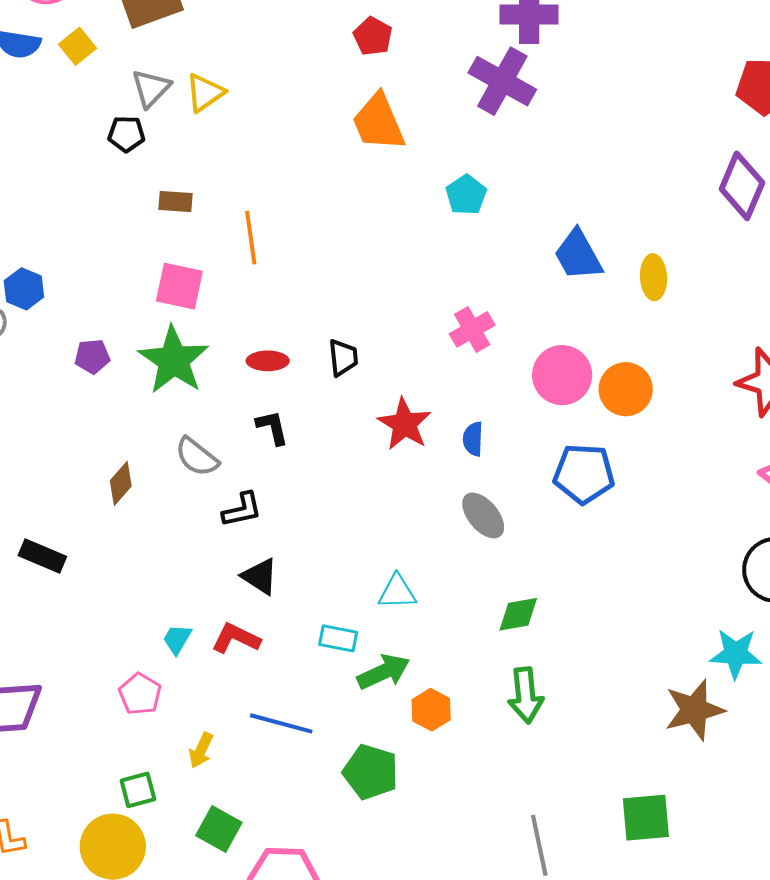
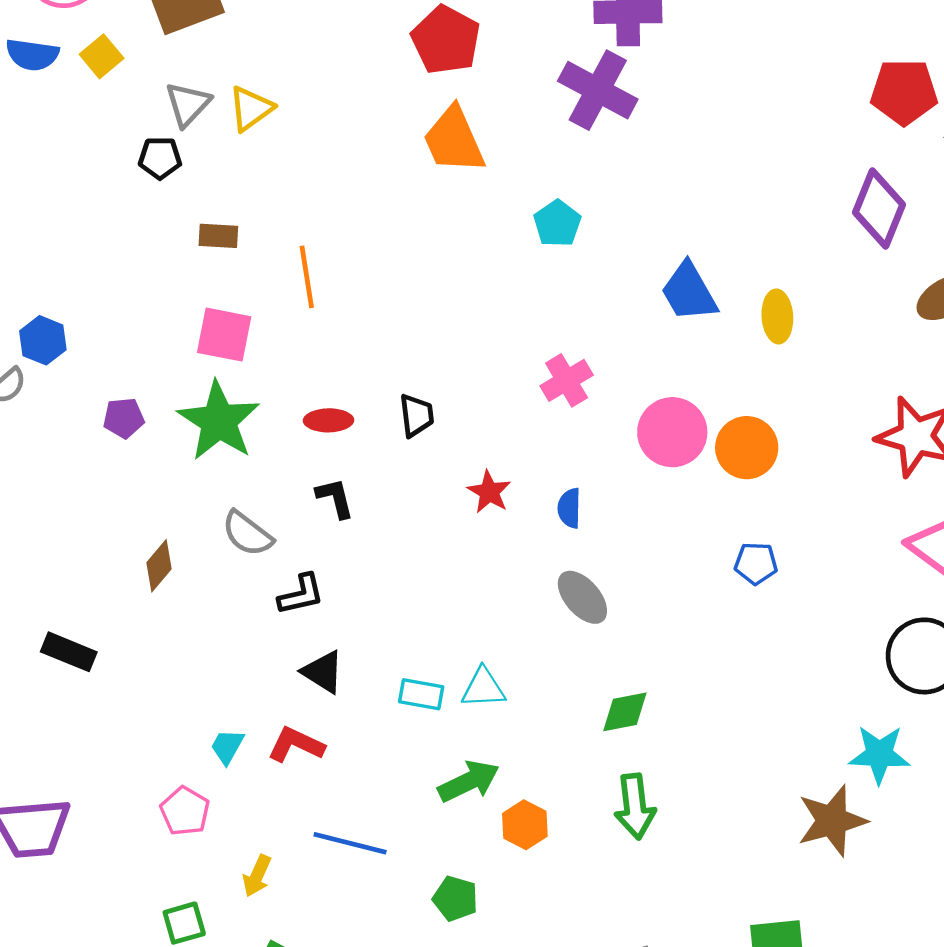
red pentagon: (373, 36) -> (446, 40), size x1.5
red star: (404, 424) -> (489, 492), size x0.7
blue pentagon: (584, 474) -> (756, 563), moved, size x0.6
cyan rectangle: (338, 638) -> (421, 694), moved
green pentagon: (371, 772) -> (455, 898), size x0.7

